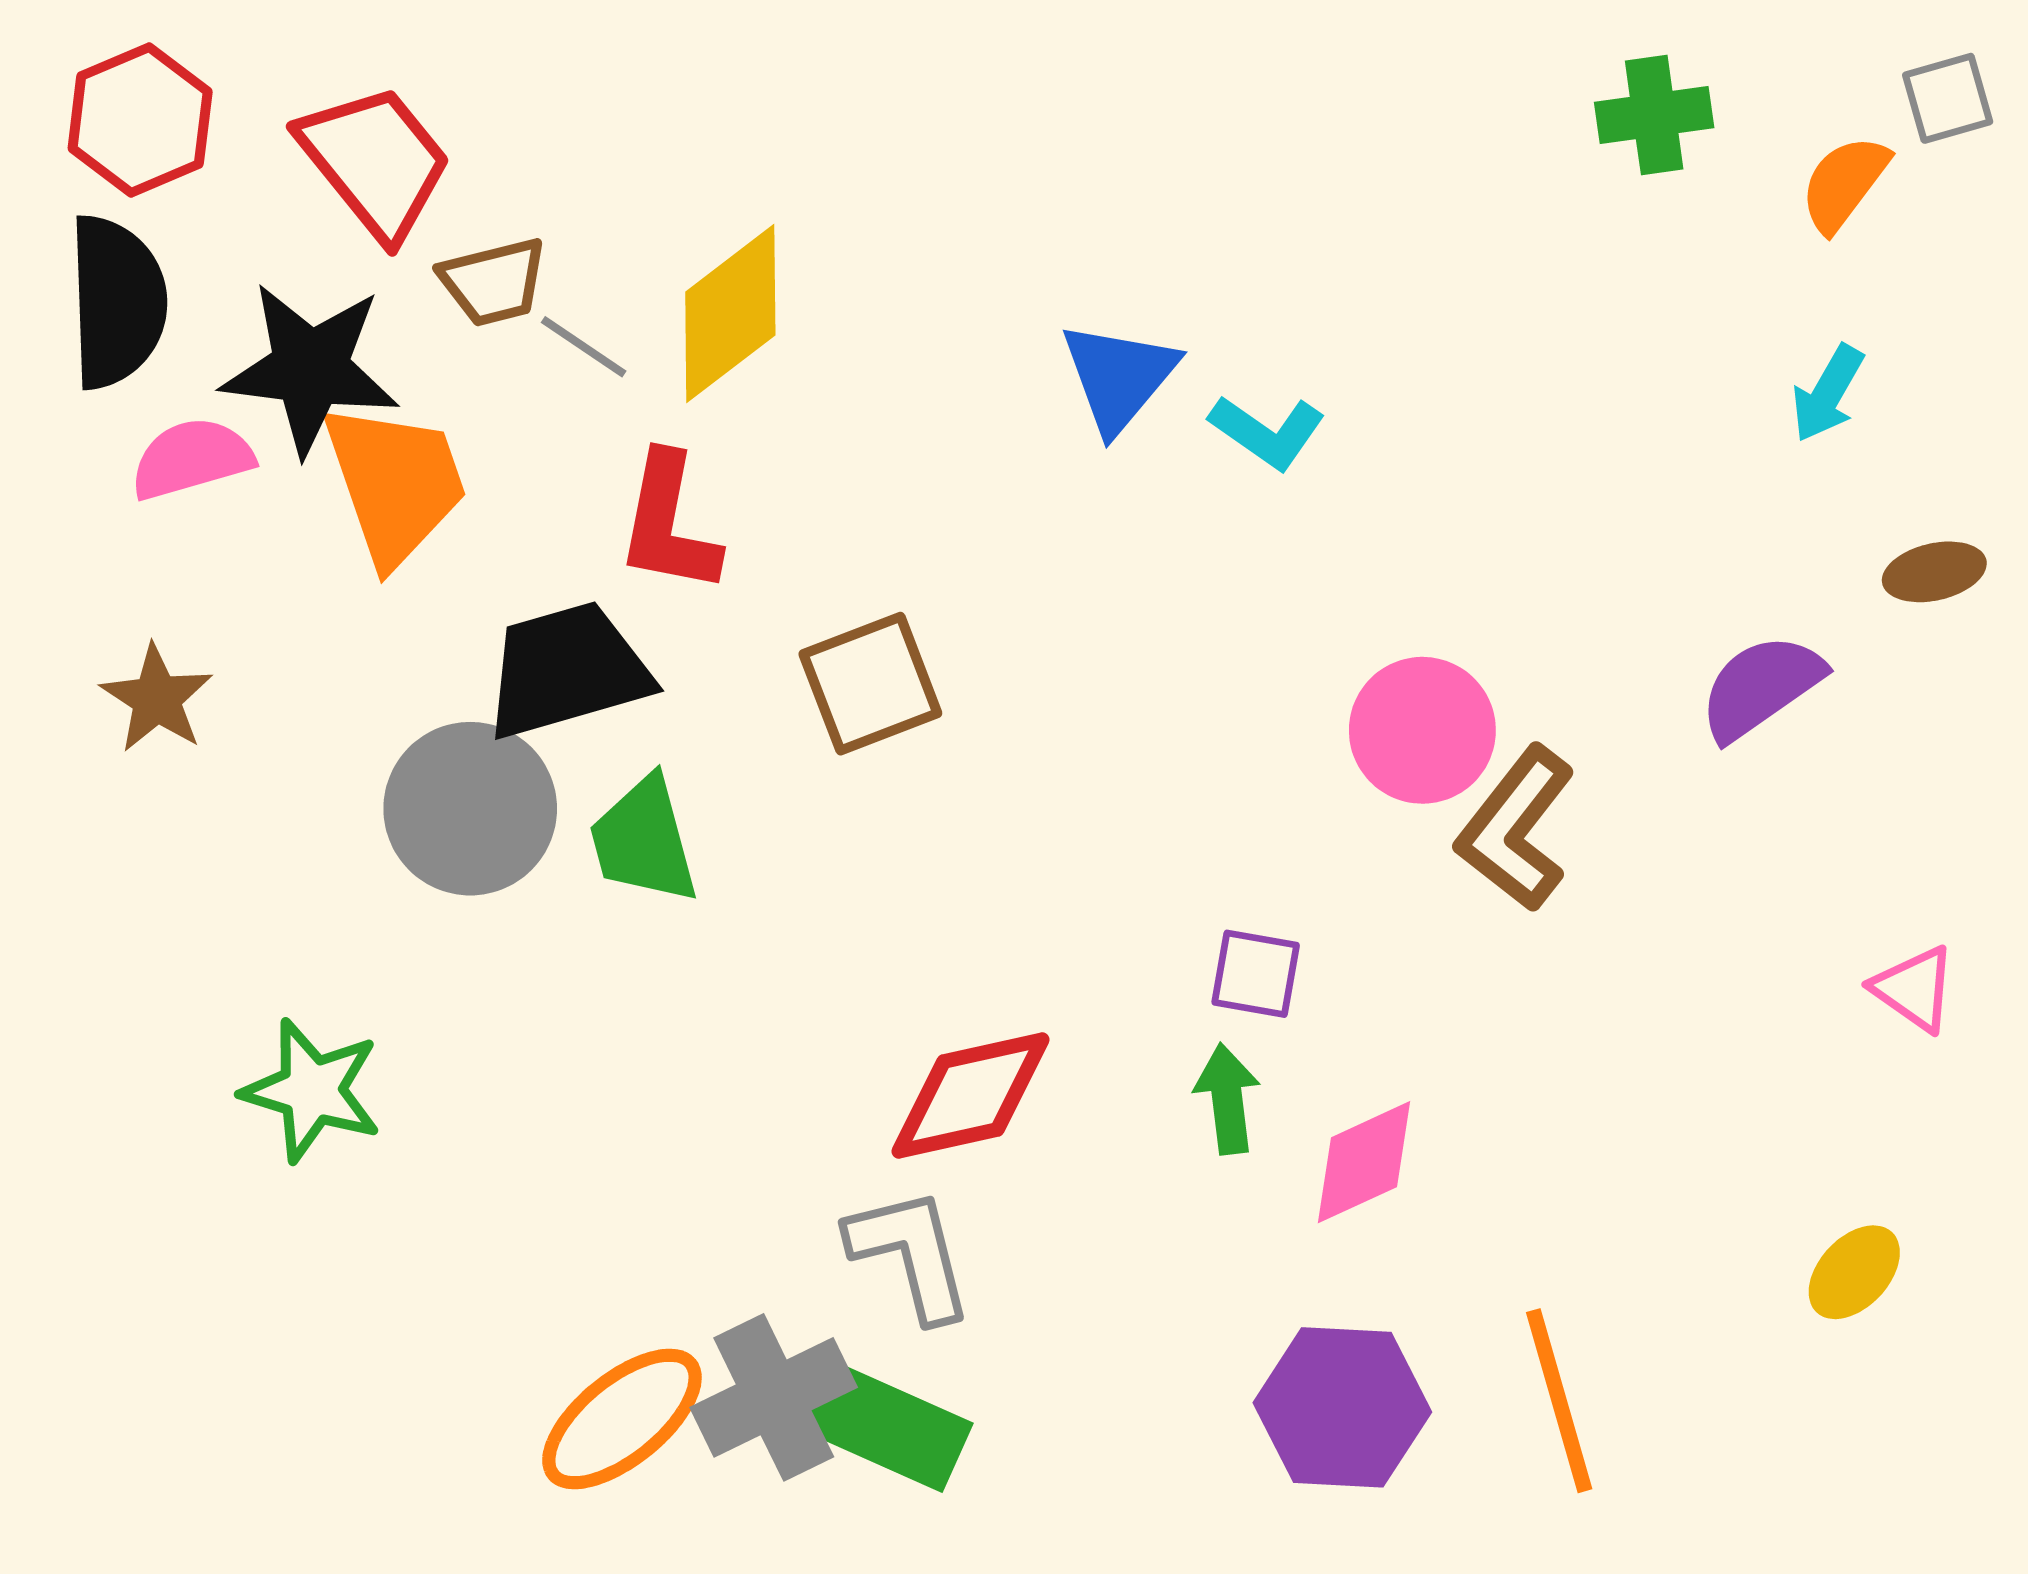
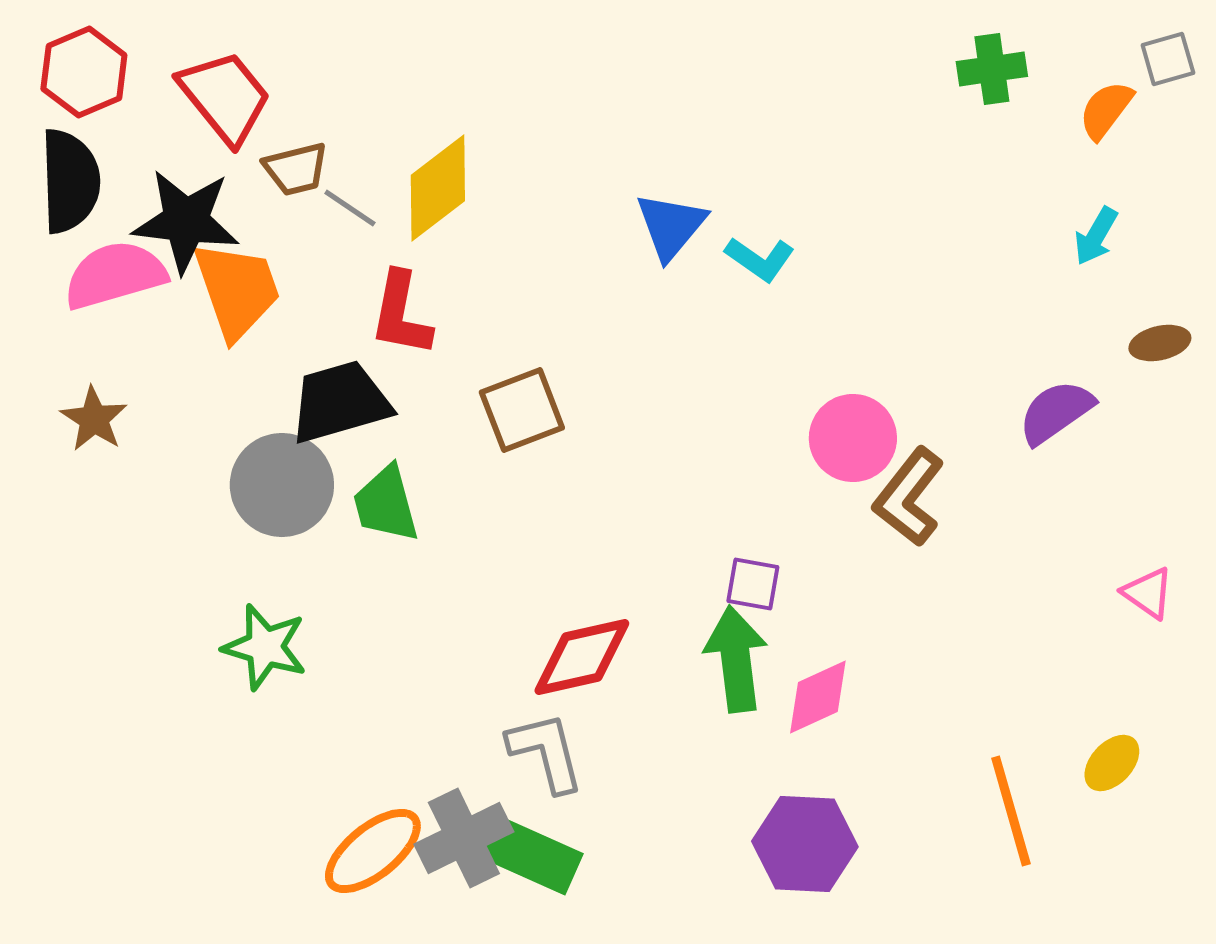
pink semicircle: (192, 459) -> (115, 275), size x1.4
green star: (312, 1090) -> (265, 647), moved
green arrow: (1227, 1099) -> (736, 659), size x1.6
orange line: (1559, 1401) -> (1011, 811), moved

